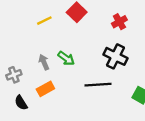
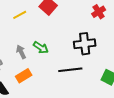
red cross: (119, 22) -> (99, 12), moved
black cross: (115, 56) -> (85, 44), turned -30

